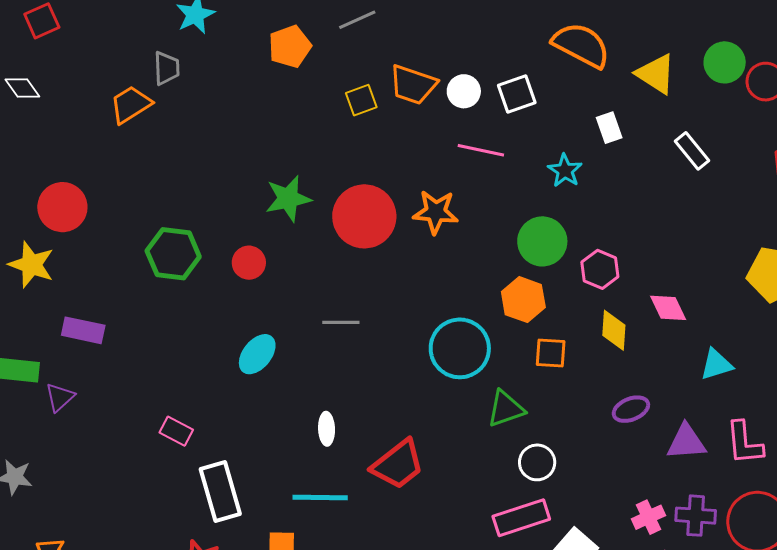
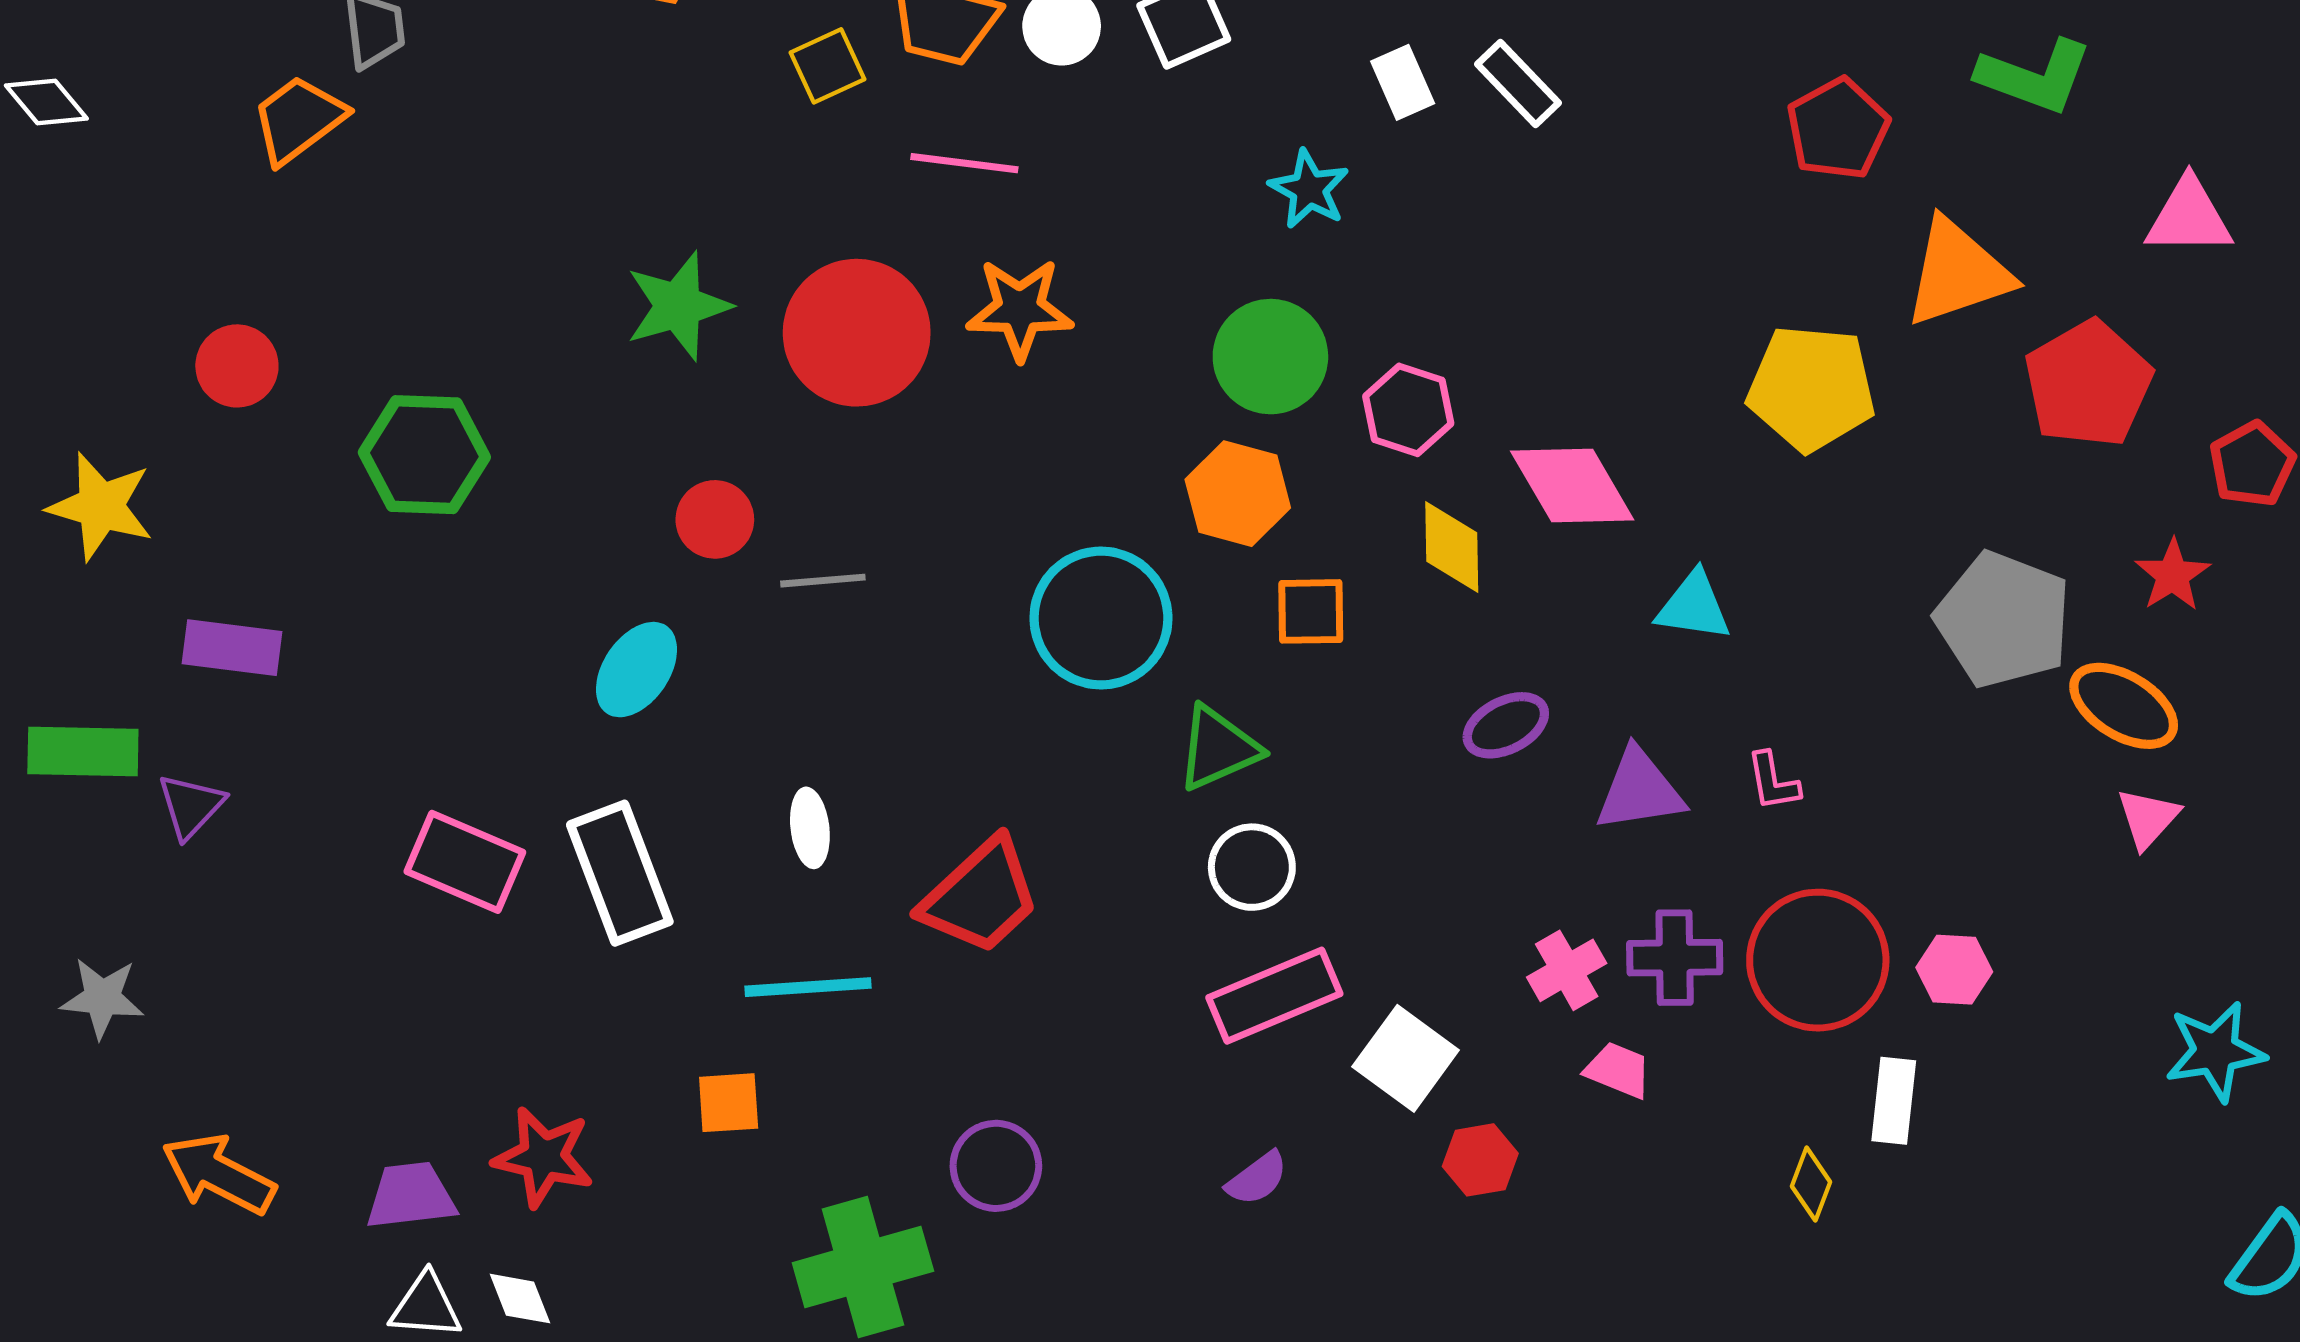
pink line: (481, 150) -> (964, 163), moved
white rectangle: (692, 151) -> (1518, 83), moved
red circle: (62, 207) -> (237, 366), moved, size x0.7
red circle: (249, 263) -> (715, 519), moved
pink diamond: (668, 308) -> (1572, 486), size x1.4
cyan triangle: (716, 364) -> (1694, 606), turned 30
pink rectangle: (176, 431) -> (465, 862), size x1.5
pink L-shape: (744, 443) -> (1773, 781), size x0.6
white circle: (537, 462) -> (1252, 867), moved
white rectangle: (220, 491) -> (620, 873), moved

